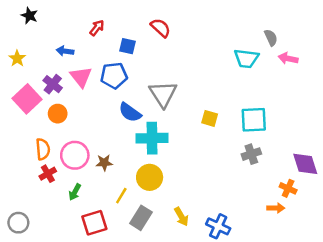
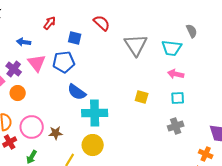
pink arrow: (288, 58) -> (176, 74), moved
gray triangle: (163, 94) -> (136, 45), moved
cyan square: (254, 120) -> (178, 98), size x0.6

